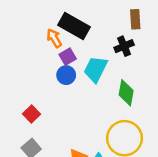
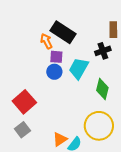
purple square: (68, 57) -> (56, 57), turned 32
red square: (31, 114) -> (24, 102), size x1.6

